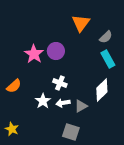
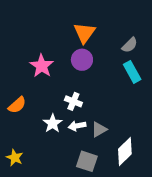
orange triangle: (81, 23) -> (84, 33), moved
purple circle: (56, 51) -> (82, 60), moved
white diamond: (102, 90) -> (125, 152), moved

